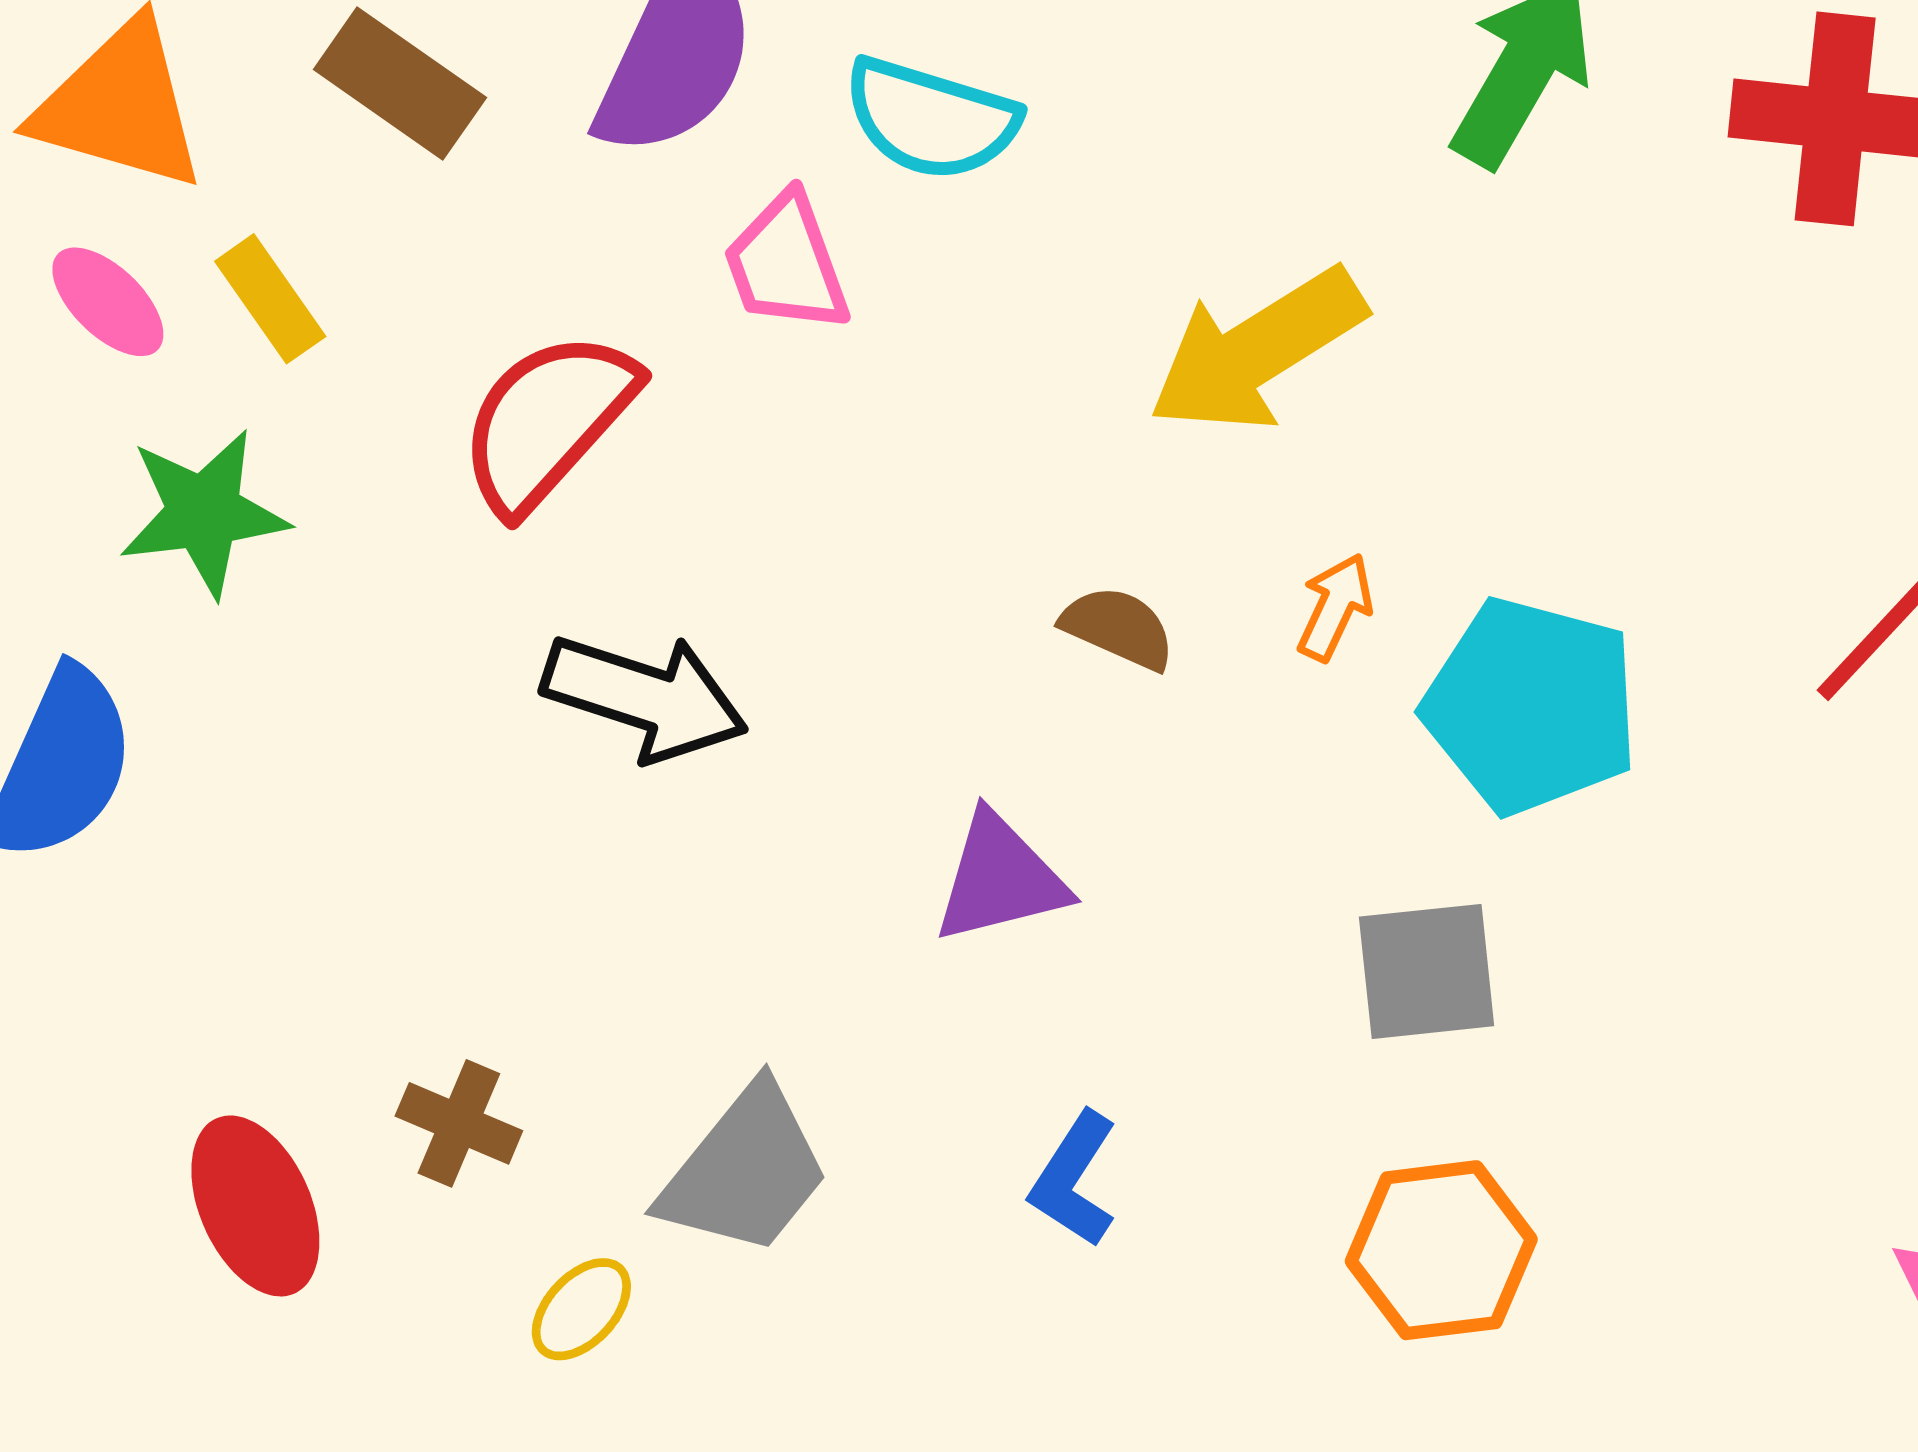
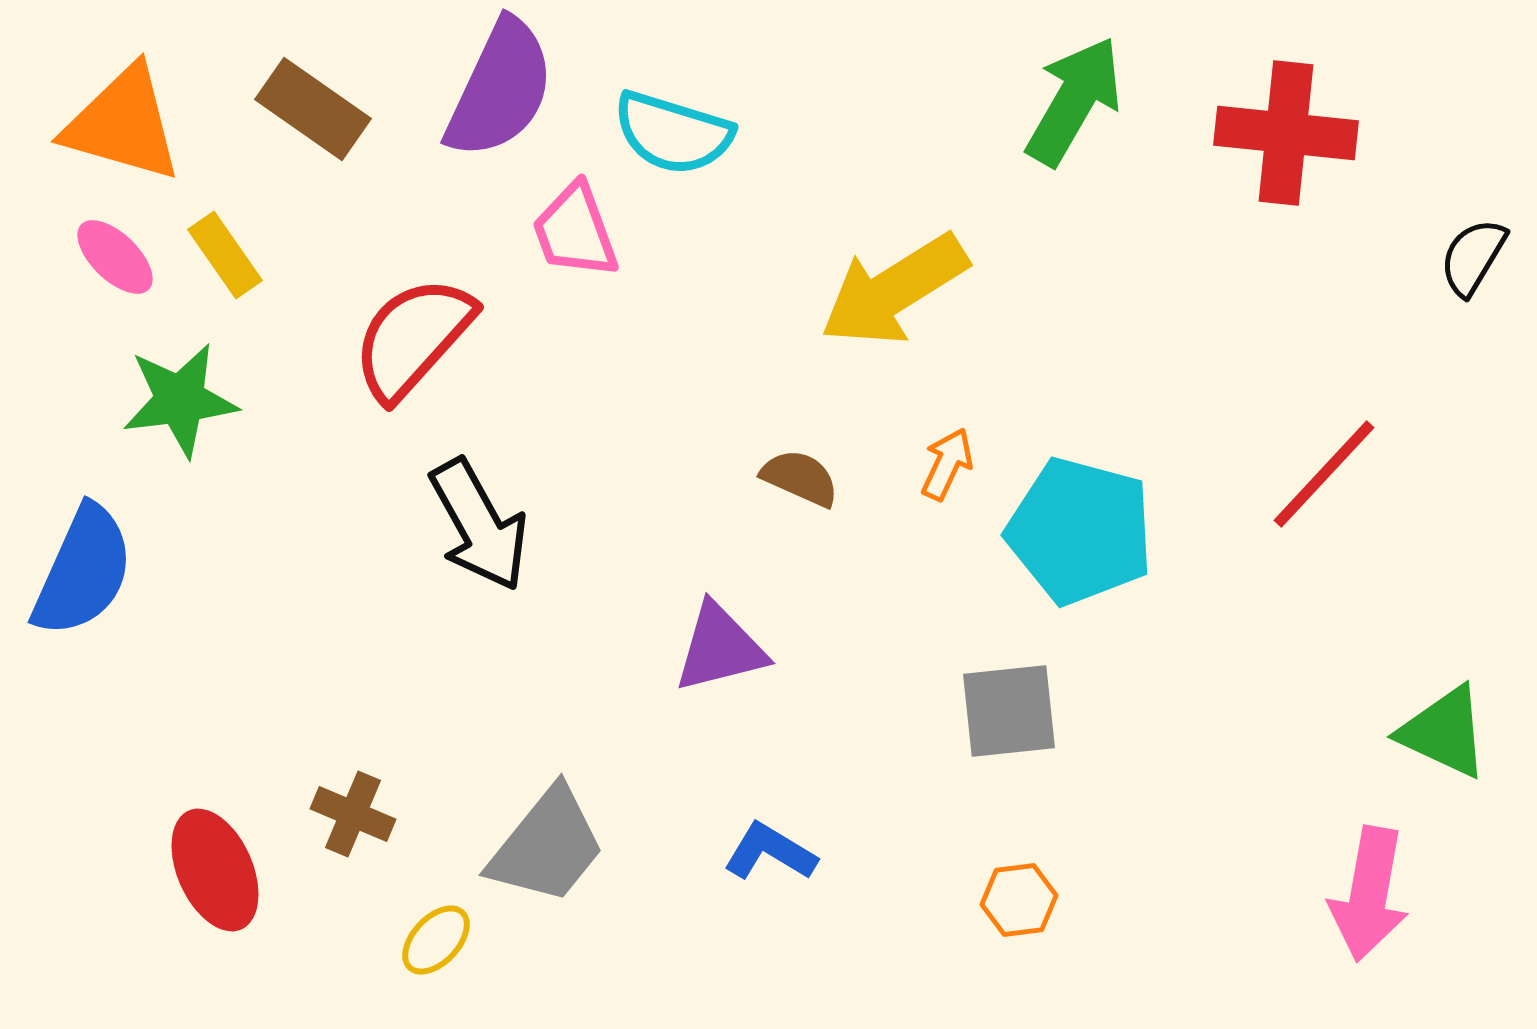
black arrow: (645, 697) -> (479, 525), turned 43
blue L-shape: (1074, 1179) -> (770, 852), turned 88
orange hexagon: (1441, 1250) -> (1019, 900), size x0.6

